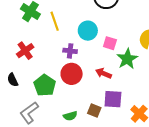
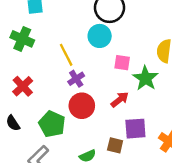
yellow line: (55, 21) -> (66, 55), moved
cyan circle: (88, 31) -> (100, 36), moved
purple cross: (70, 51) -> (76, 79), turned -32
red arrow: (104, 73) -> (120, 100), turned 126

